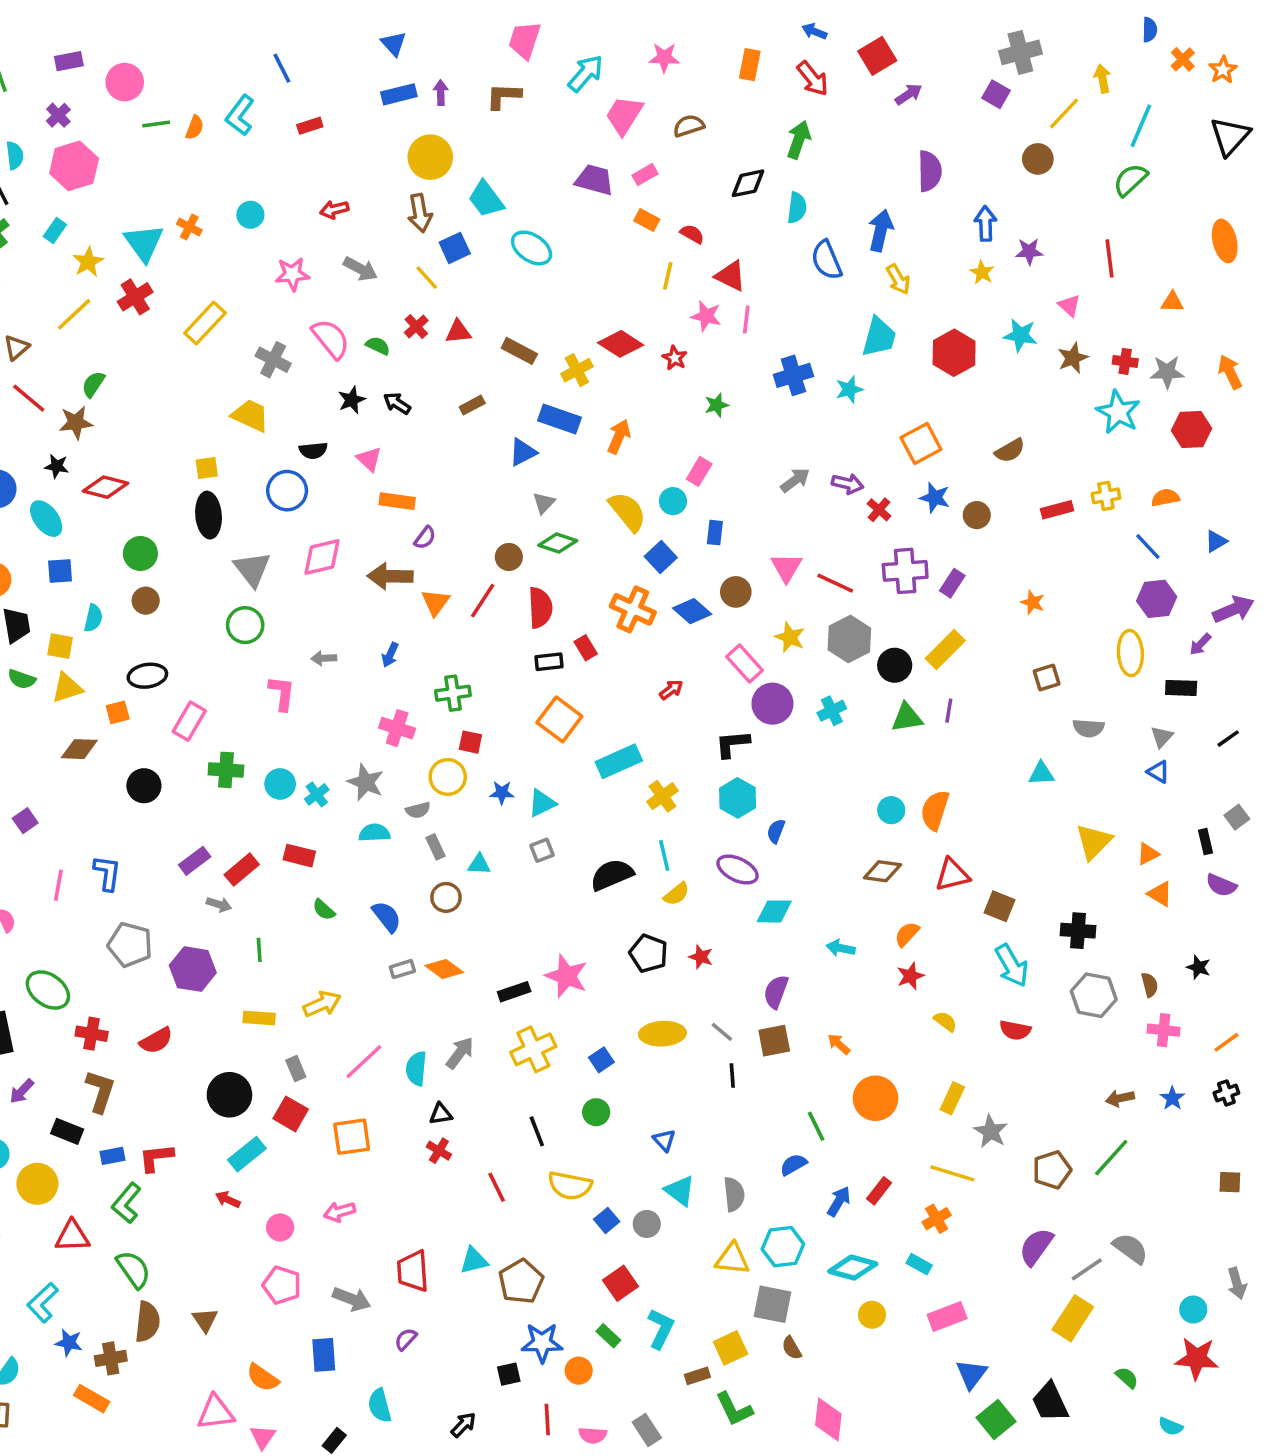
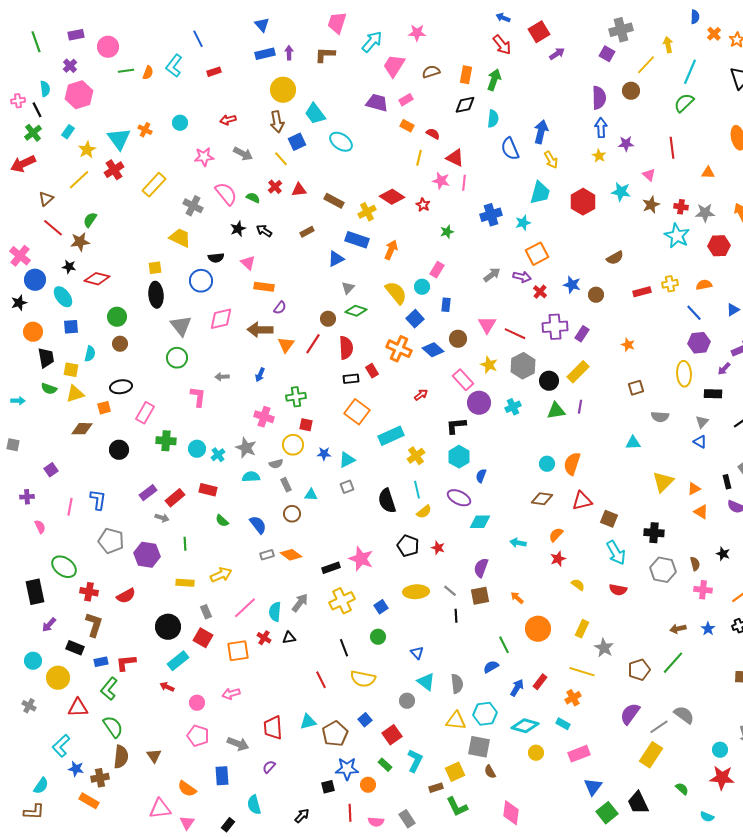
orange rectangle: (750, 65) -> (466, 75), moved
purple semicircle: (930, 171) -> (599, 98), moved
orange square: (921, 443) -> (537, 254), moved
black semicircle: (612, 875) -> (387, 501), turned -85
red cross: (439, 1151) -> (264, 638), moved
blue square: (607, 1220) -> (365, 720), moved

